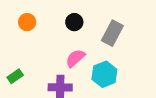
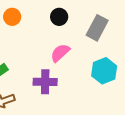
cyan hexagon: (104, 74) -> (104, 71), moved

